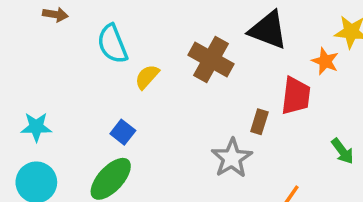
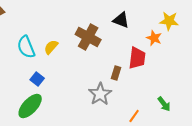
black triangle: (268, 30) -> (121, 20), size x0.7
cyan semicircle: (112, 44) -> (26, 47), moved
green arrow: (342, 151) -> (164, 104), moved

